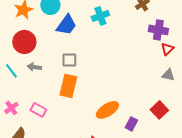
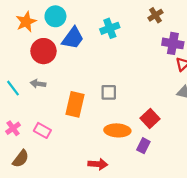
red circle: (24, 42) -> (43, 51), moved
gray square: (69, 60) -> (109, 92), moved
orange ellipse: (107, 110) -> (117, 130), turned 35
red square: (159, 110) -> (150, 118), moved

